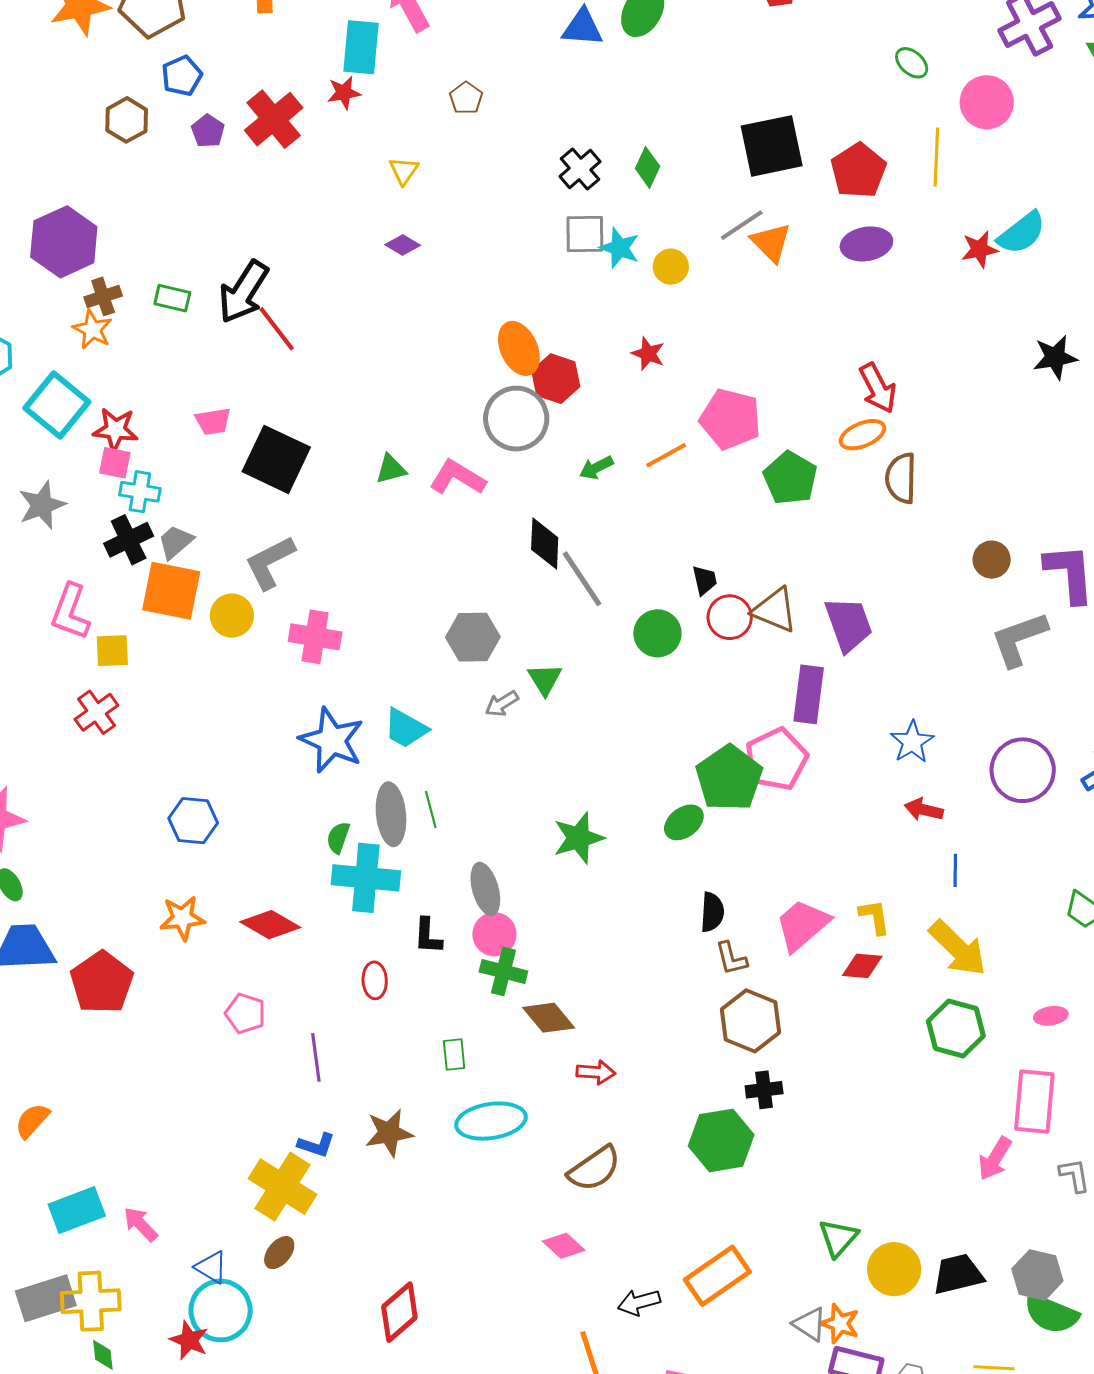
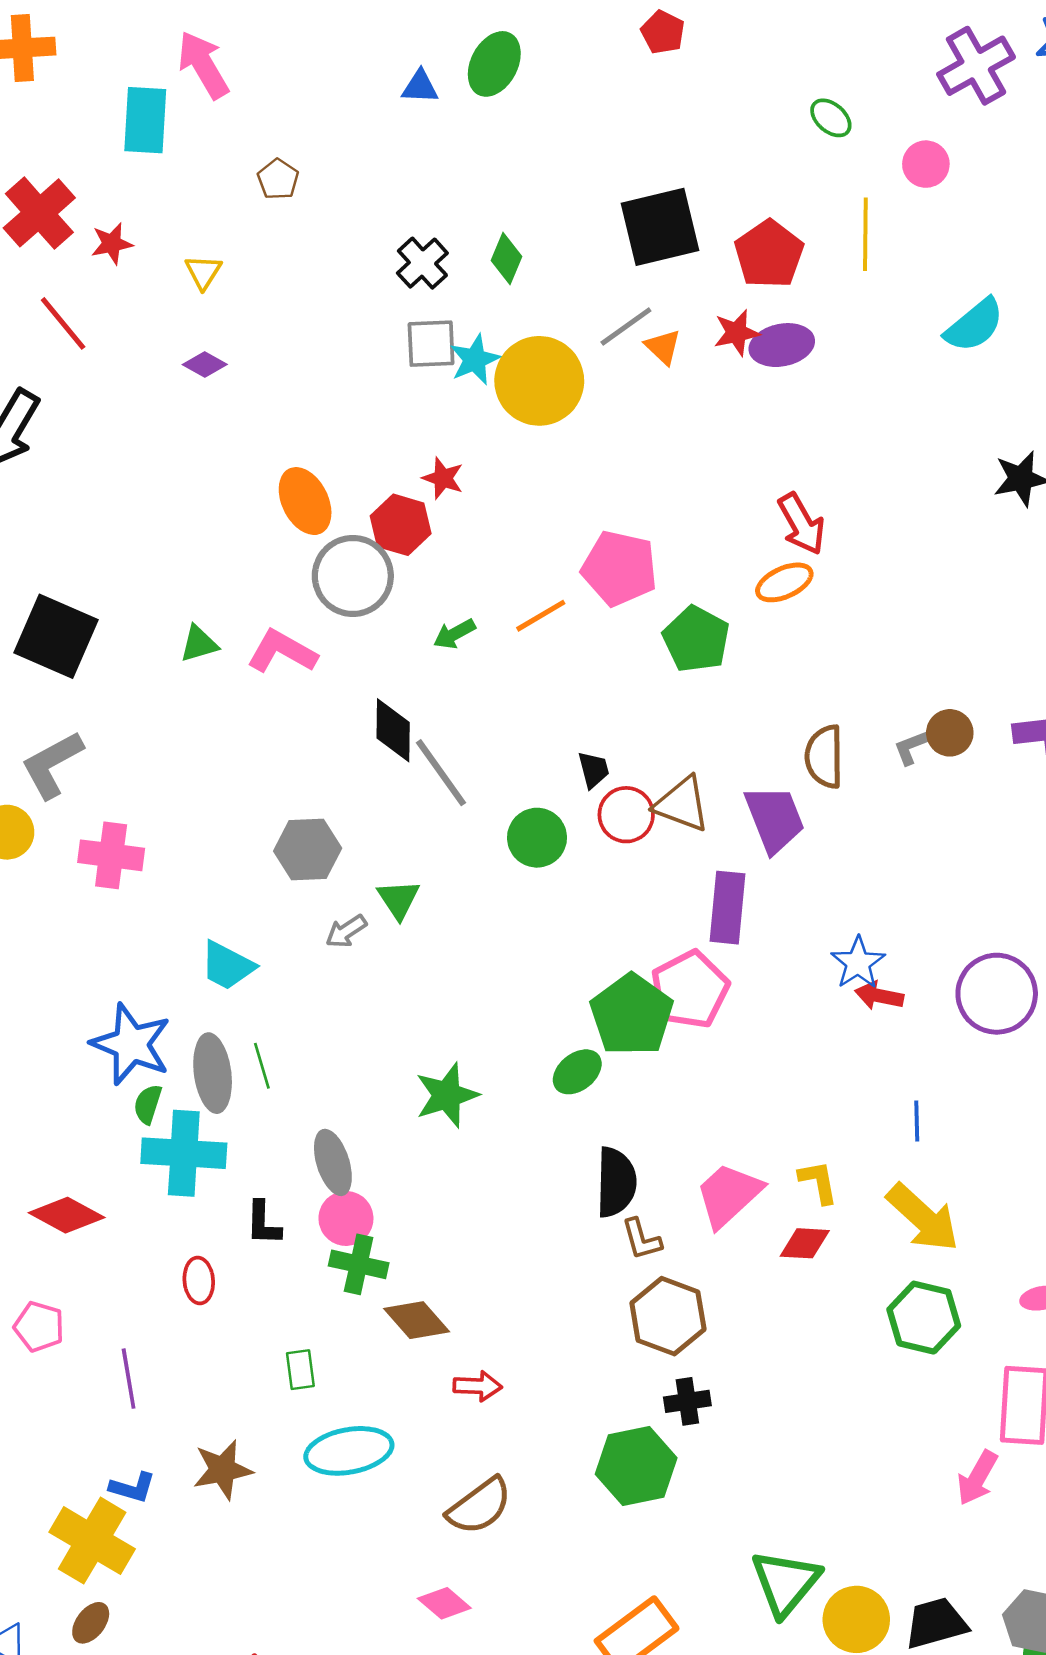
blue triangle: (583, 27) -> (420, 87), size x0.7
red star: (344, 93) -> (112, 244), moved
pink circle: (987, 102) -> (926, 164), size x0.7
orange triangle: (771, 242) -> (663, 347), size x0.7
cyan star: (620, 248) -> (475, 360), turned 30
red star: (980, 249) -> (737, 333), moved
yellow circle: (671, 267) -> (539, 381), size x2.0
red line: (277, 329) -> (63, 323), moved
orange ellipse: (519, 348) -> (305, 501), moved
red star: (648, 354) -> (443, 478), moved
brown semicircle: (901, 478) -> (824, 757), moved
gray L-shape: (1019, 639) -> (911, 747), moved, size x0.5
blue star: (332, 740) -> (131, 1044), moved
red arrow: (924, 810) -> (879, 996), moved
black semicircle: (712, 912) -> (616, 1182), size x1.4
green triangle: (838, 1238) -> (786, 1583), size x1.4

